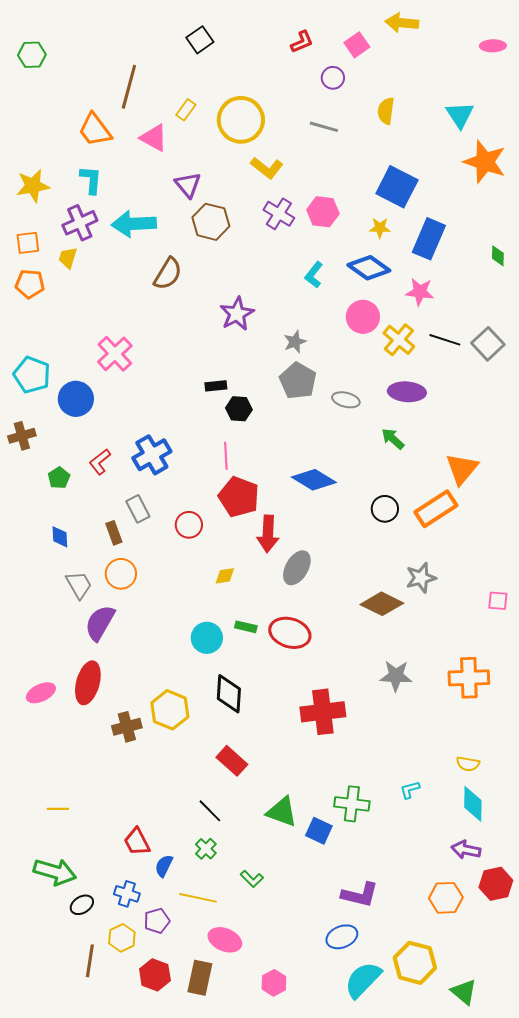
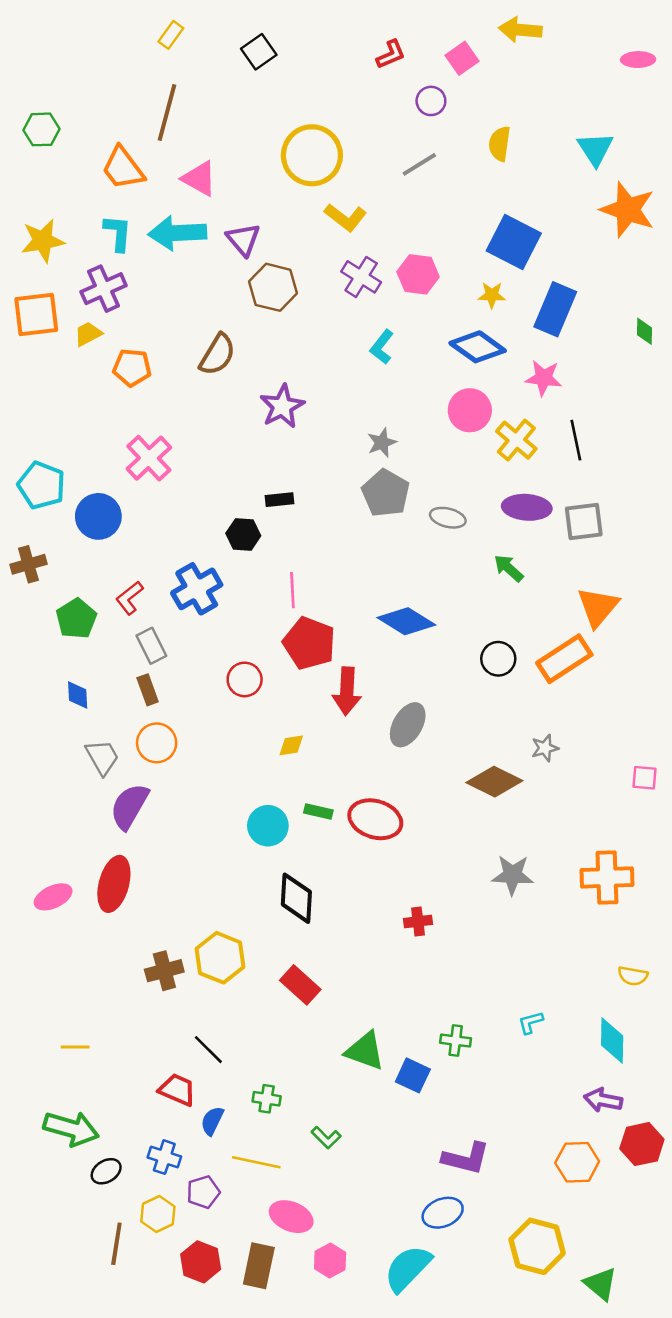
green hexagon: (32, 55) -> (41, 129), moved
yellow rectangle: (186, 110) -> (171, 35), moved
gray line: (324, 127) -> (419, 164), turned -48
cyan arrow: (134, 224) -> (177, 233), moved
orange square: (28, 243) -> (36, 314), size x1.5
yellow trapezoid: (68, 258) -> (88, 334), turned 45
cyan L-shape: (314, 275) -> (382, 347), moved
orange pentagon: (30, 284) -> (132, 368), moved
purple star: (237, 314) -> (282, 406), moved
black line: (445, 340) -> (576, 440), turned 60
gray square: (488, 344) -> (584, 522), moved, turned 36
black hexagon: (239, 409) -> (243, 535), moved
green pentagon: (59, 478) -> (76, 619), size x1.4
gray rectangle: (138, 509) -> (151, 646), moved
gray ellipse: (297, 568) -> (408, 725), moved
gray star: (421, 578) -> (545, 748), size x0.7
yellow hexagon: (170, 710) -> (220, 958), moved
red cross: (323, 712) -> (418, 921), size x0.5
brown cross: (127, 727) -> (164, 971), moved
yellow semicircle: (468, 764) -> (633, 976), moved
green cross: (352, 804) -> (456, 1041), size x0.7
black line: (210, 811) -> (208, 1050), moved
red trapezoid: (137, 842) -> (177, 1090), turned 140
green cross: (206, 849) -> (267, 1099), turned -35
cyan semicircle: (363, 980) -> (408, 1268), moved
pink hexagon: (274, 983) -> (330, 1261), moved

